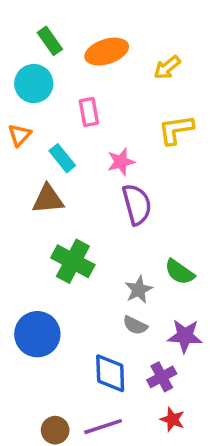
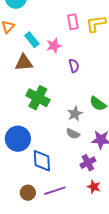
pink rectangle: (89, 112) -> (73, 22), moved
pink star: (121, 162) -> (54, 46), moved
purple semicircle: (137, 204) -> (74, 66), size x0.6
blue diamond: (110, 373) -> (42, 161), moved

